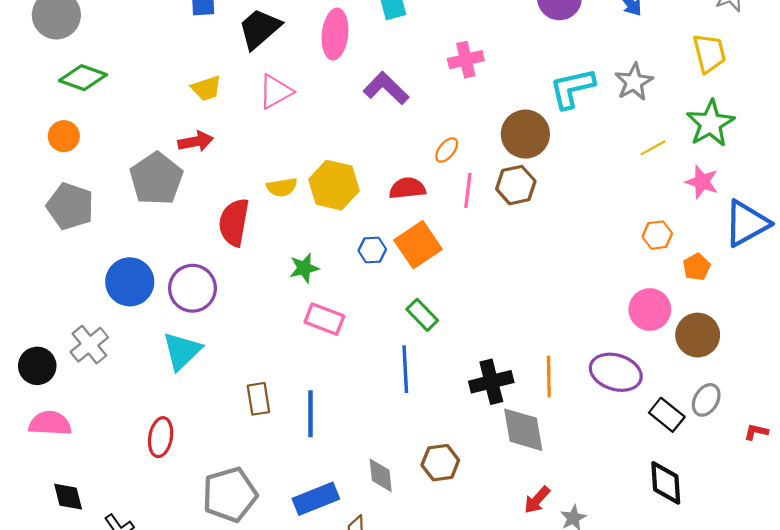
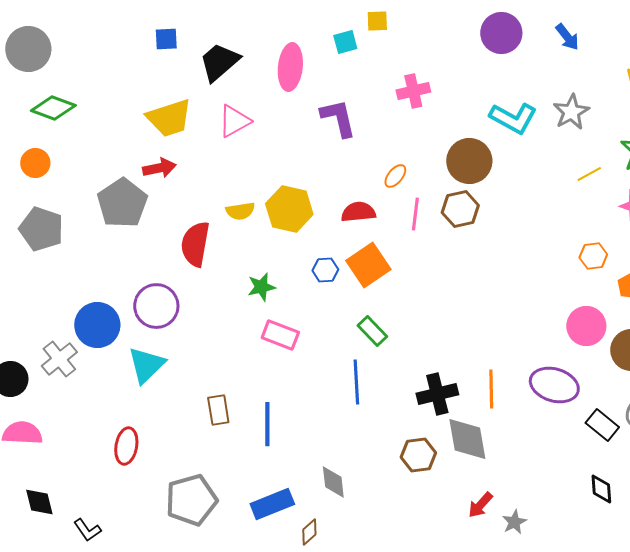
yellow trapezoid: (206, 88) -> (169, 118), size x1.6
purple L-shape: (386, 88) -> (338, 118), turned 33
cyan L-shape: (572, 88) -> (513, 118), turned -138
blue circle: (130, 282) -> (97, 325), moved
brown hexagon: (440, 463) -> (418, 455), moved
black diamond: (666, 483) -> (601, 489), size x0.7

